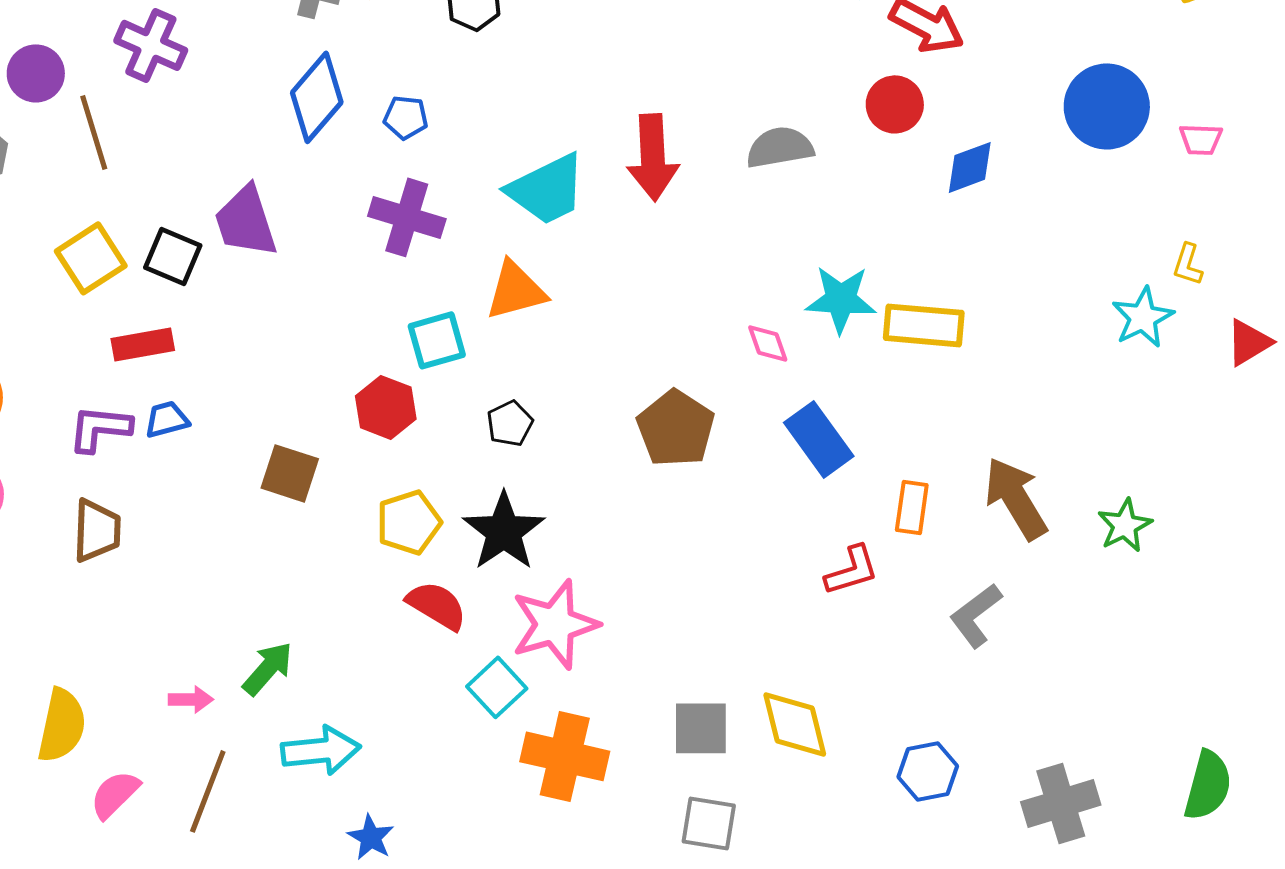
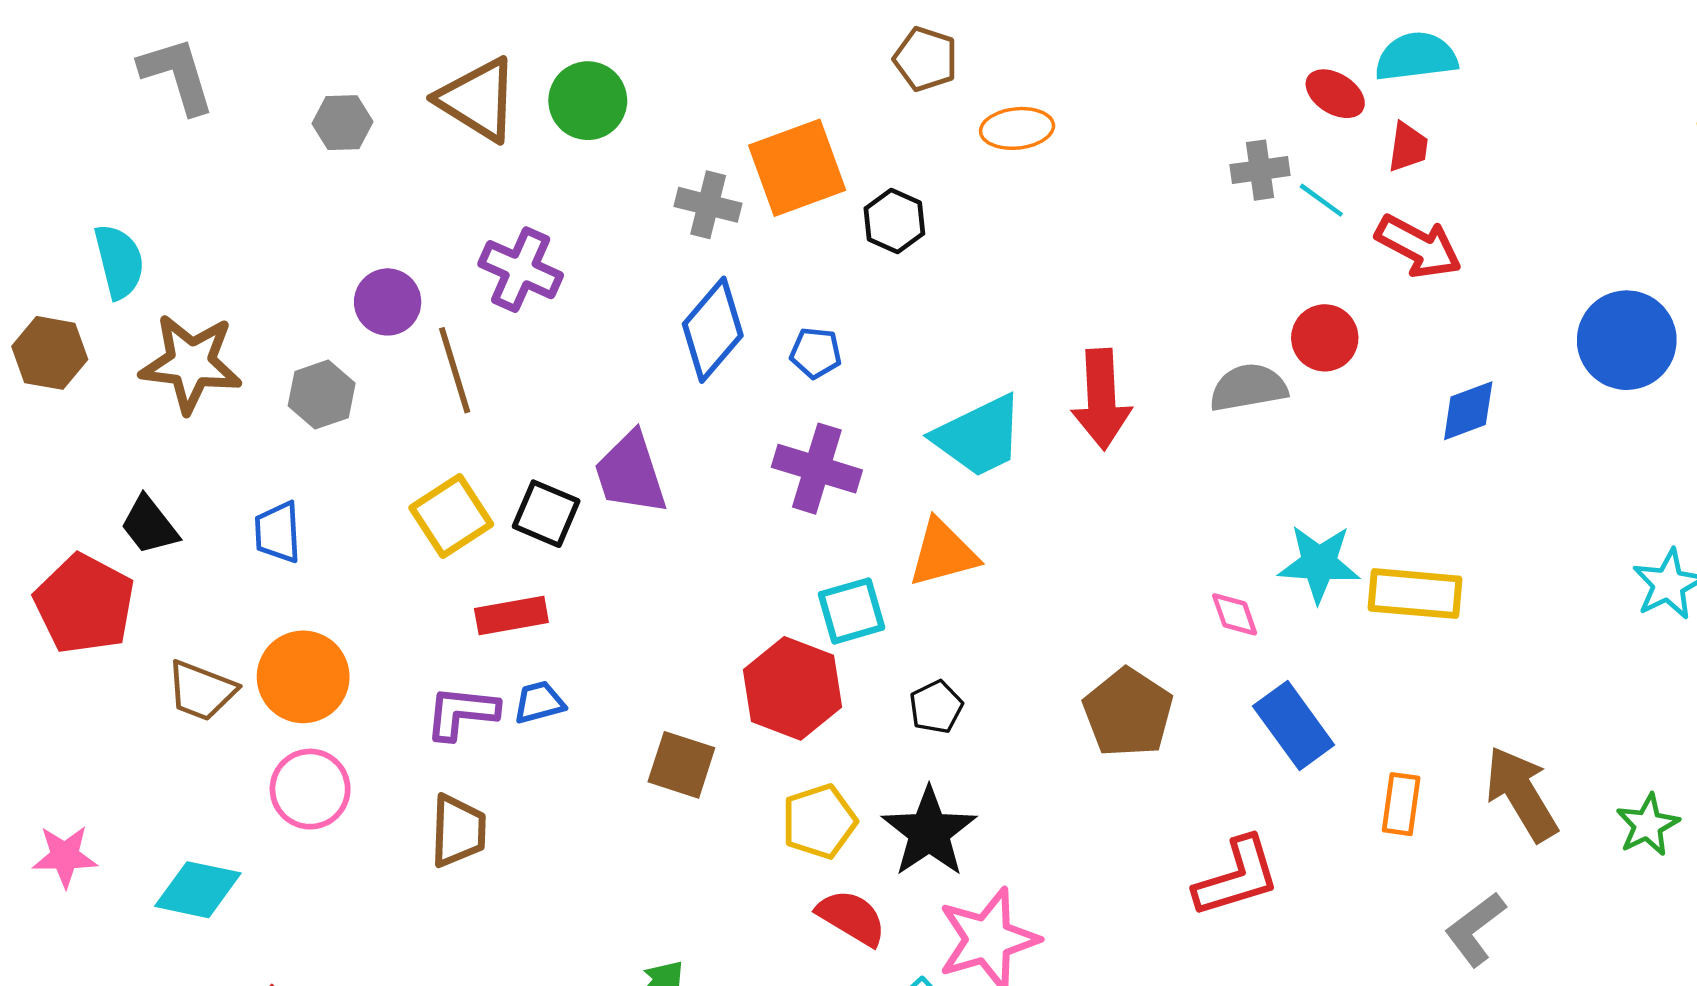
red circle: (895, 104) -> (1325, 338), moved
red hexagon: (386, 407) -> (793, 688), size x1.4
red L-shape: (852, 570) -> (1237, 877), moved, size x1.4

